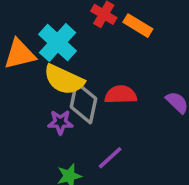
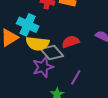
gray diamond: (83, 103) -> (52, 53), turned -35
purple star: (60, 122) -> (43, 67), size x1.5

